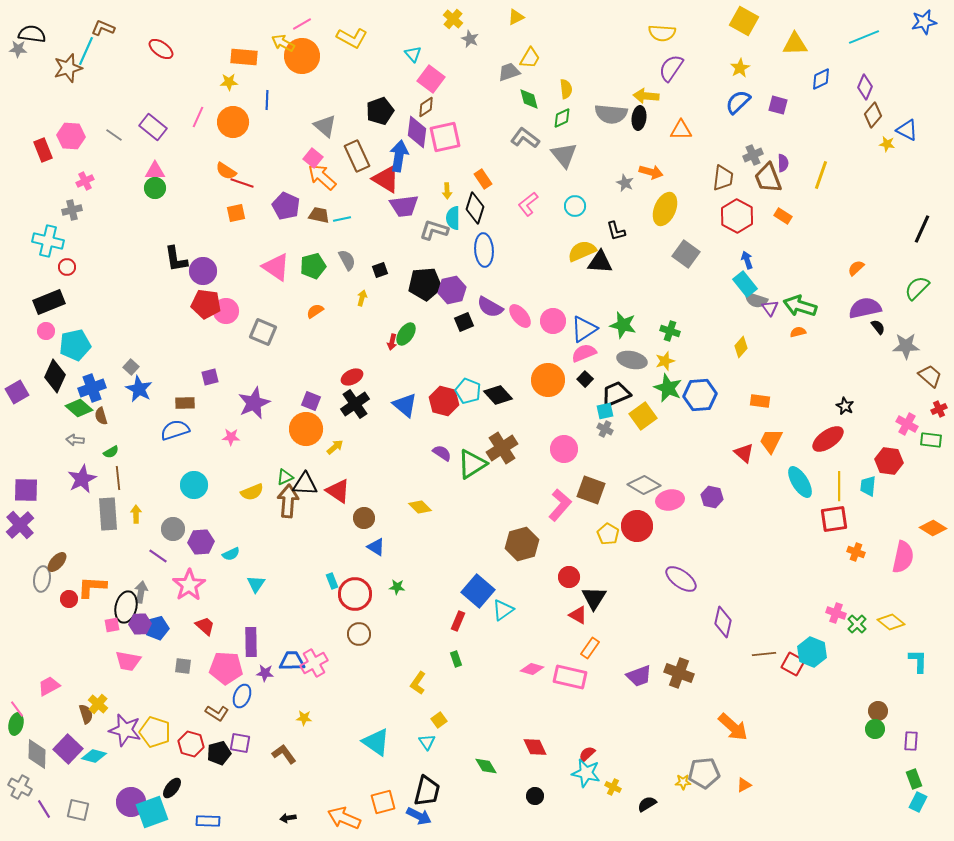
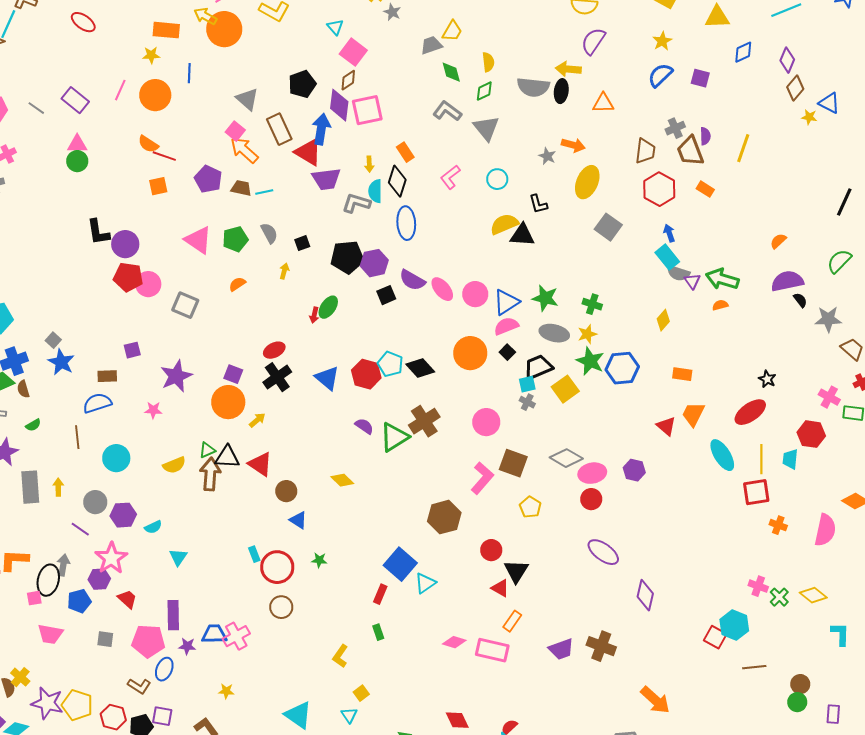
brown line: (118, 478) -> (77, 437), moved
red circle: (637, 526) -> (591, 499), moved, size x0.7
purple hexagon: (140, 624) -> (99, 579), moved
brown line: (764, 654) -> (754, 667), moved

